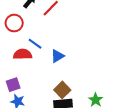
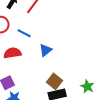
blue line: (35, 44) -> (24, 33), moved

